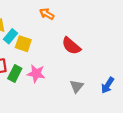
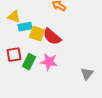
cyan rectangle: (11, 36) -> (25, 27), turned 40
red semicircle: (71, 46) -> (52, 37), moved

